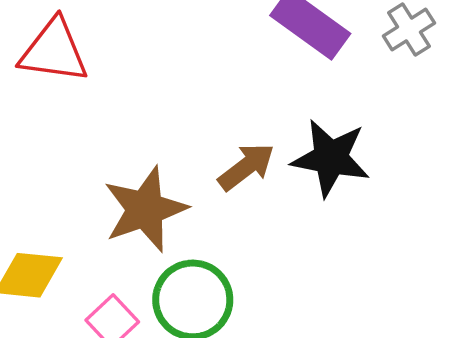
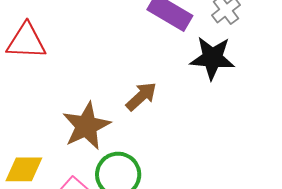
black star: (331, 158) -> (212, 58), moved

